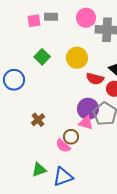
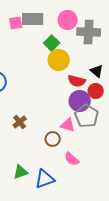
gray rectangle: (51, 17) -> (33, 19), size x1.5
green square: (42, 57) -> (52, 43), moved
purple circle: (88, 109) -> (80, 101), moved
pink semicircle: (63, 146) -> (72, 159), moved

